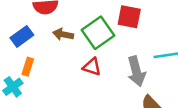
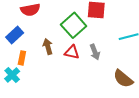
brown arrow: (63, 34) -> (48, 47), moved, turned 70
gray arrow: (136, 71) -> (95, 52), moved, size x0.7

